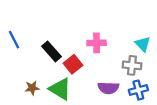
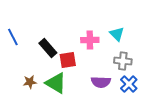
cyan triangle: (143, 44) -> (117, 34), moved
red square: (73, 64) -> (68, 60), turned 30
blue cross: (138, 90) -> (129, 84), turned -30

